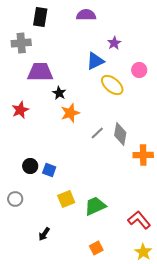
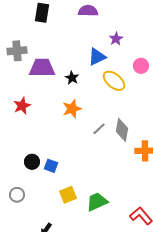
gray cross: (21, 43) -> (17, 51), moved
black star: (59, 93) -> (72, 78), moved

